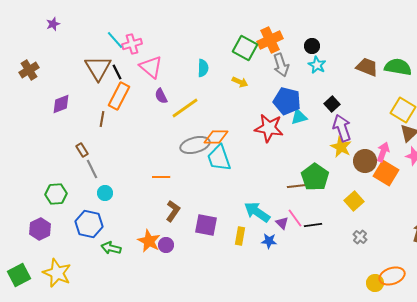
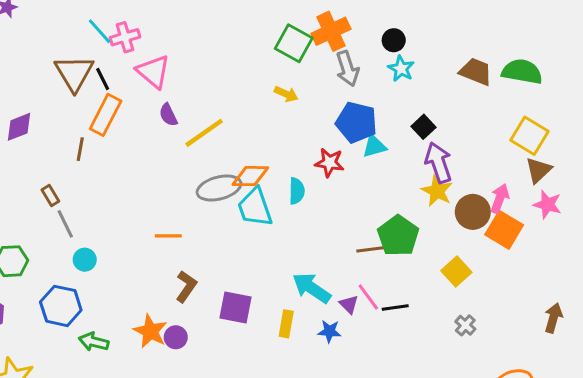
cyan semicircle: (203, 68) -> (297, 191), moved
red star: (269, 128) -> (329, 163), size x0.7

